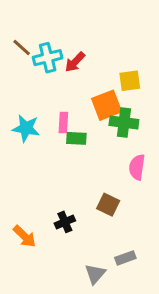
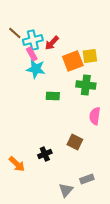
orange square: (107, 105) -> (73, 61), moved
pink rectangle: (63, 122) -> (32, 54), moved, turned -32
cyan star: (26, 128) -> (36, 69), moved

